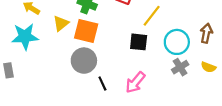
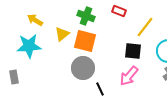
pink arrow: (135, 82) -> (129, 76), moved

